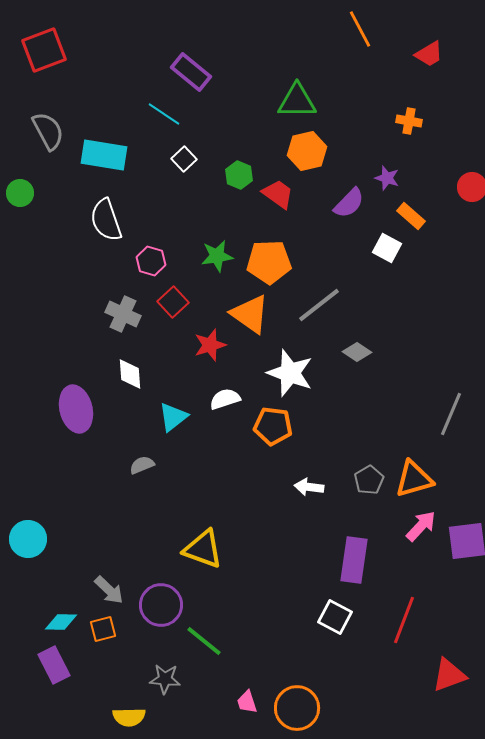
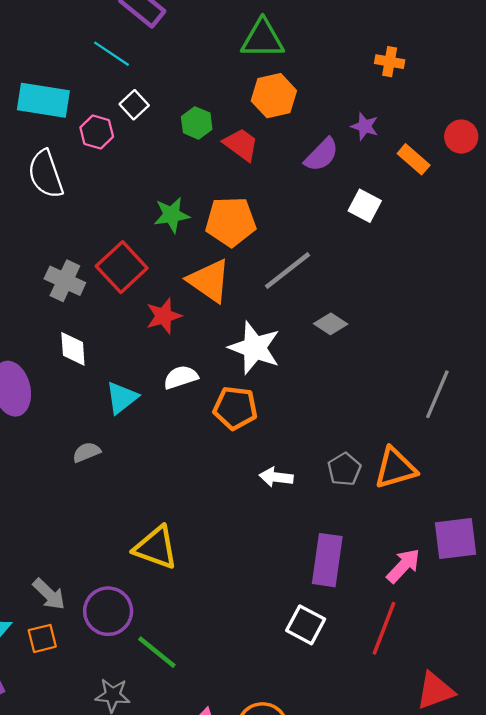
orange rectangle: (411, 216) -> (414, 159), moved
pink hexagon: (151, 261) -> (97, 132), moved
red square: (173, 302) -> (122, 267), size x1.4
pink arrow: (421, 526) -> (403, 566), moved

